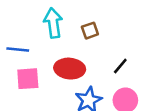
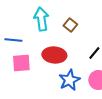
brown square: (90, 31) -> (70, 25), turned -32

